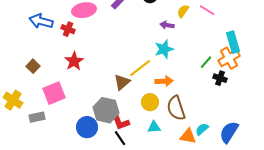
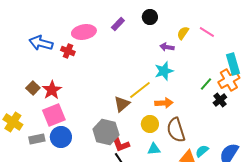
red star: (74, 61) -> (52, 90), moved
black cross: (220, 78) -> (220, 100), turned 32
blue circle: (87, 127) -> (61, 137), moved

